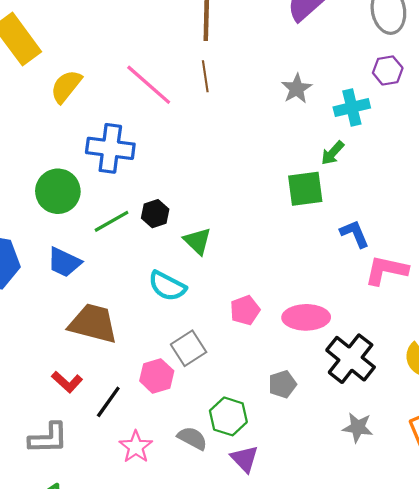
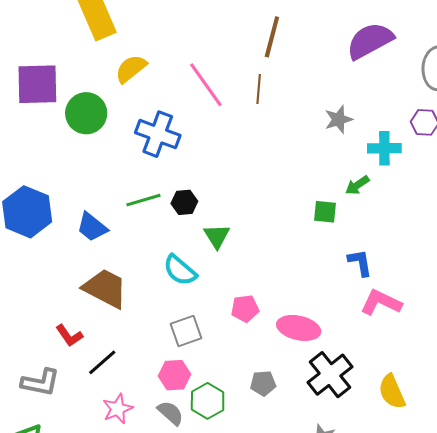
green square: (305, 189) -> (325, 212), size x0.7
green circle: (58, 191) -> (86, 113), moved
pink hexagon: (157, 376) -> (174, 375), moved

